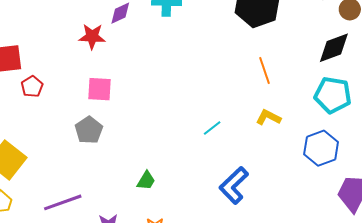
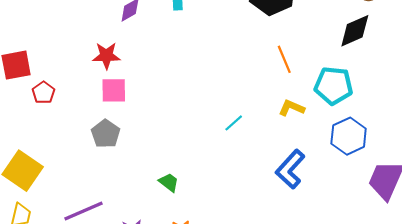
red star: (92, 37) -> (106, 56), moved
cyan pentagon: (333, 95) -> (334, 86), moved
green trapezoid: (146, 181) -> (169, 182), turned -80
blue L-shape: (234, 185) -> (290, 169), moved

